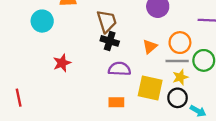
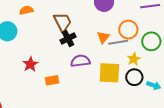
black cross: (110, 41) -> (68, 38), turned -35
gray line: (177, 61) -> (118, 42), moved
orange rectangle: (116, 102) -> (52, 80), moved

